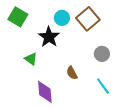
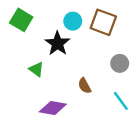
brown square: (88, 19) -> (103, 22), turned -30
purple diamond: (45, 92) -> (53, 108), turned -75

